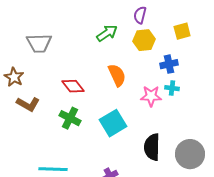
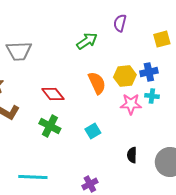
yellow hexagon: (144, 40) -> (125, 76), moved
cyan square: (113, 123) -> (93, 131), size x0.6
black semicircle: (152, 147) -> (132, 155), size x0.6

